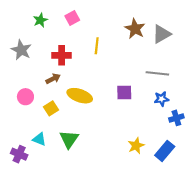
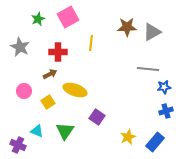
pink square: (72, 18) -> (68, 17), size x1.5
brown star: (135, 29) -> (127, 27), turned -30
purple square: (124, 92) -> (97, 117), moved, turned 35
blue star: (162, 99) -> (164, 87), moved

